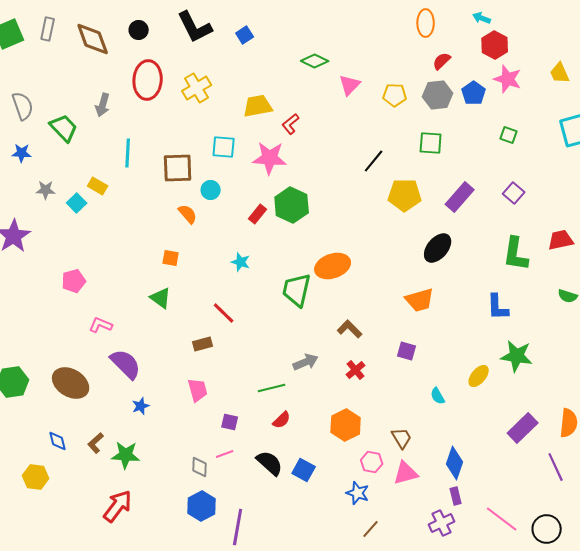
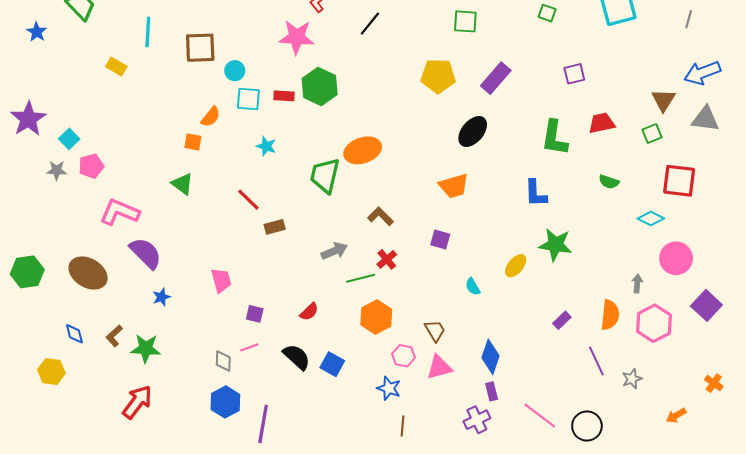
cyan square: (224, 147) -> (248, 99), moved
blue star: (22, 153) -> (37, 32), turned 30
black line: (374, 161) -> (370, 24), moved
gray star: (46, 190) -> (57, 170), moved
purple square: (514, 193) -> (574, 74), moved, turned 35
cyan square: (77, 203) -> (69, 139), moved
orange semicircle: (188, 214) -> (211, 117), moved, turned 80
red rectangle: (258, 214) -> (284, 96), turned 54
pink L-shape: (101, 325) -> (119, 212), size x1.6
brown rectangle: (203, 344) -> (275, 227), moved
green line: (272, 388) -> (361, 278), moved
purple rectangle: (523, 428) -> (562, 320), size x0.6
brown line: (371, 529) -> (402, 426), turned -36

